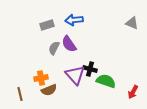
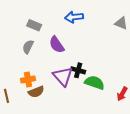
blue arrow: (74, 20) -> (74, 17), moved
gray rectangle: (47, 25) -> (34, 25), turned 40
gray semicircle: (54, 48) -> (28, 47), moved

